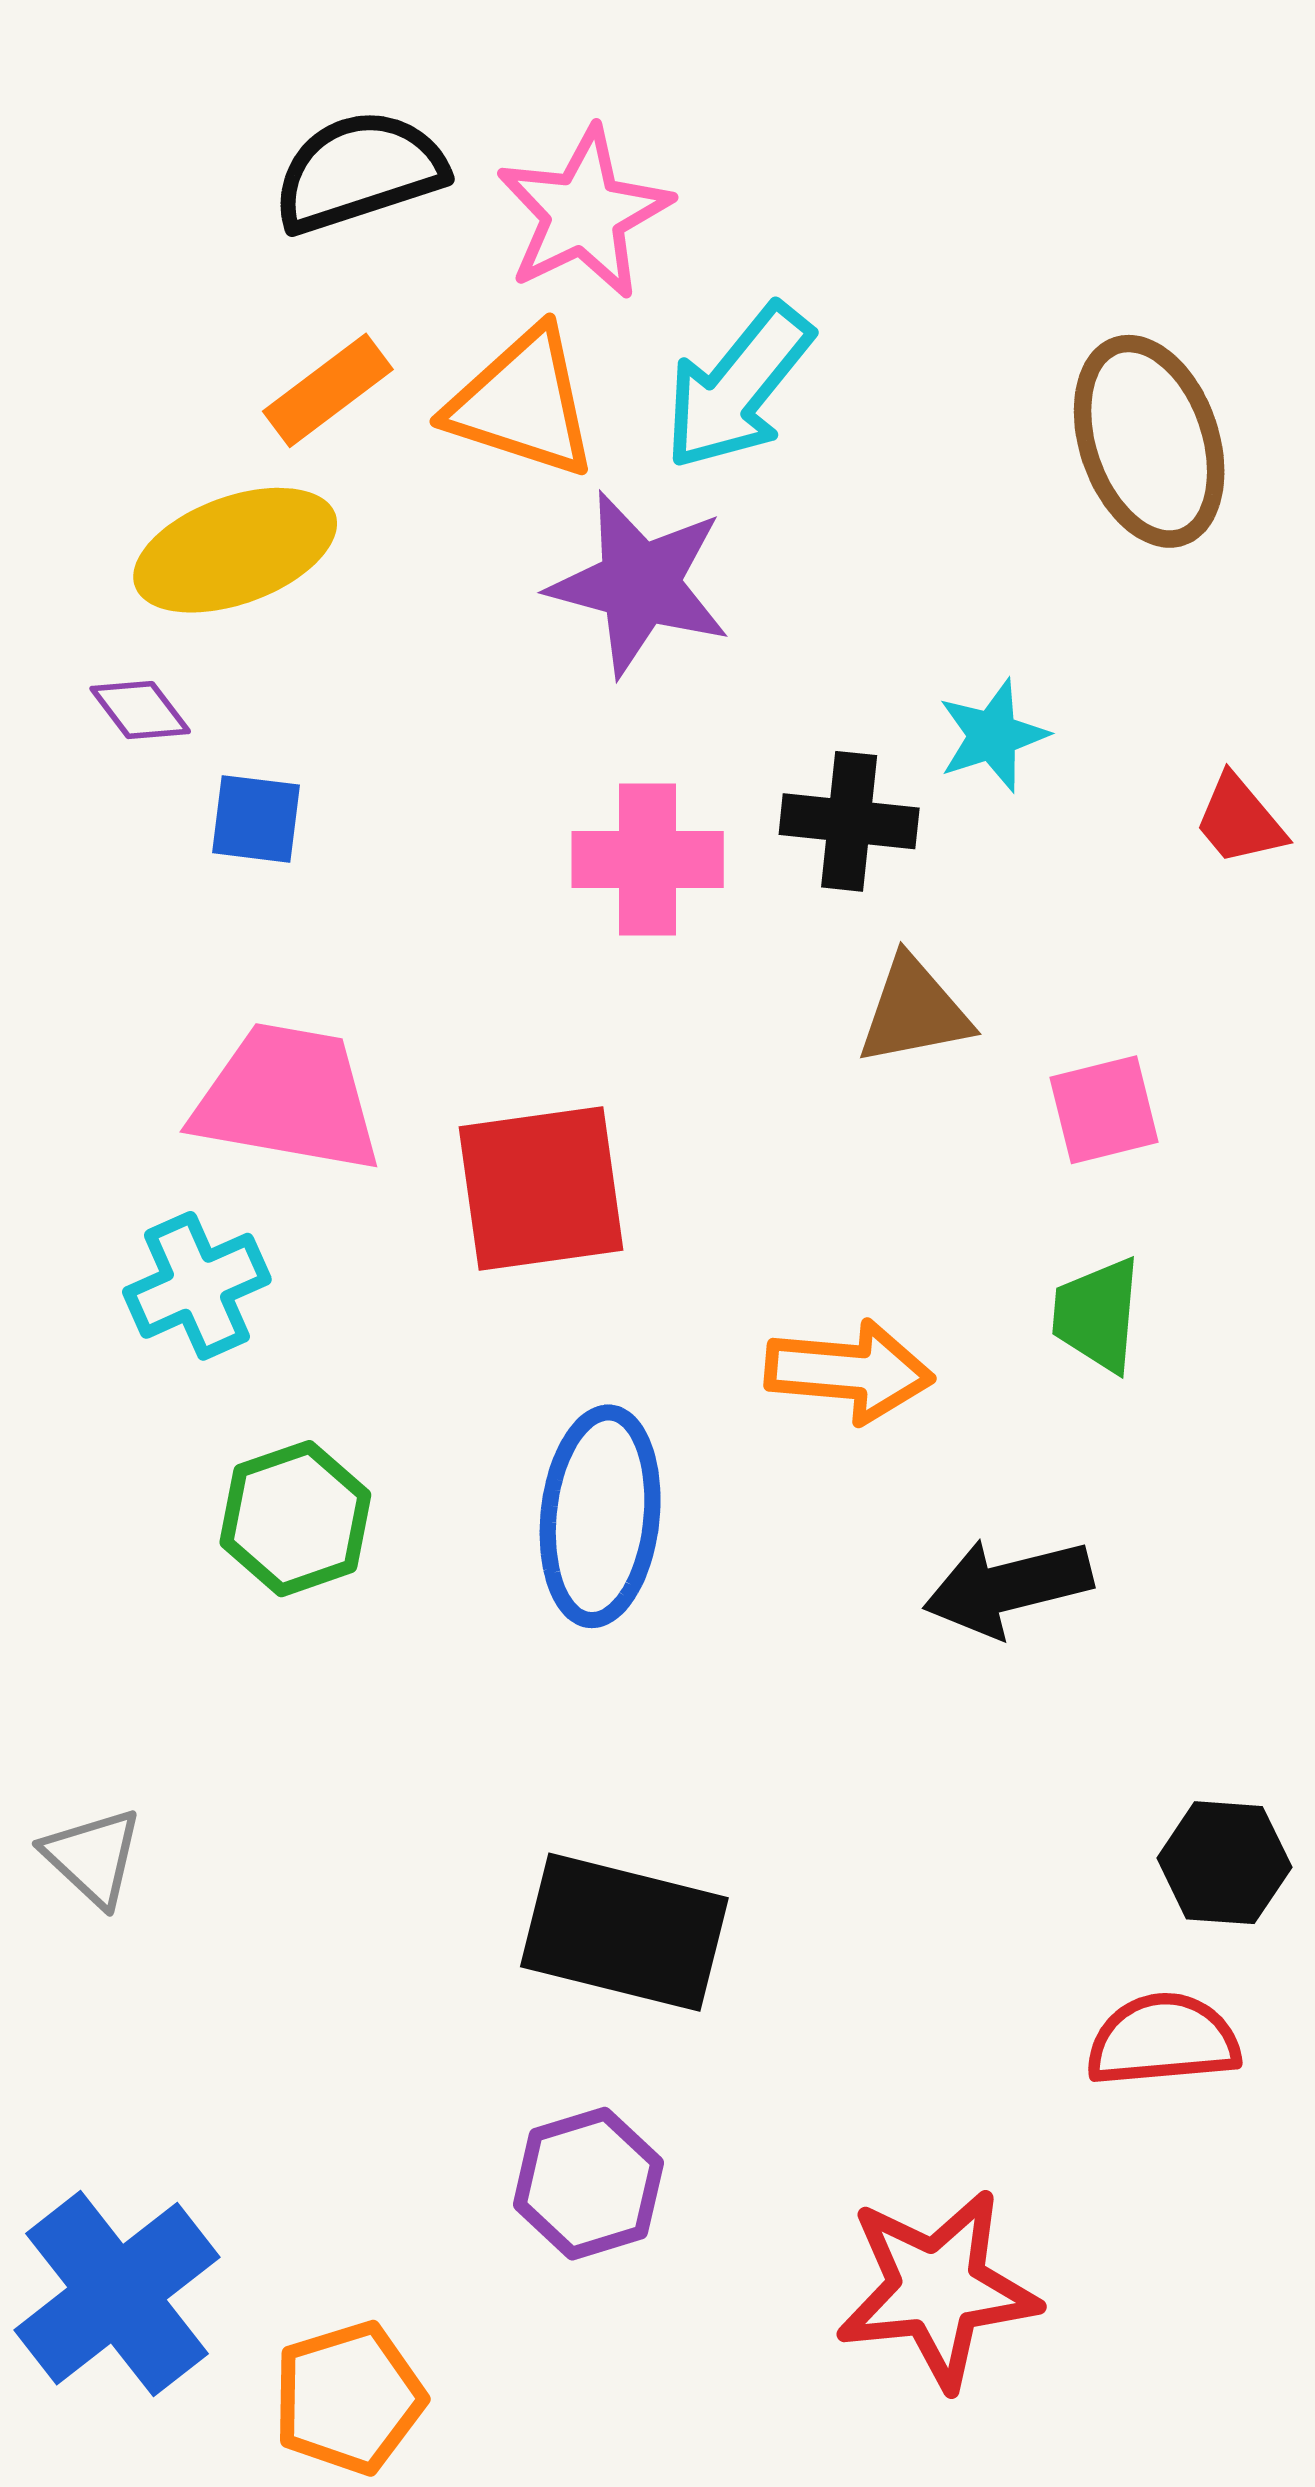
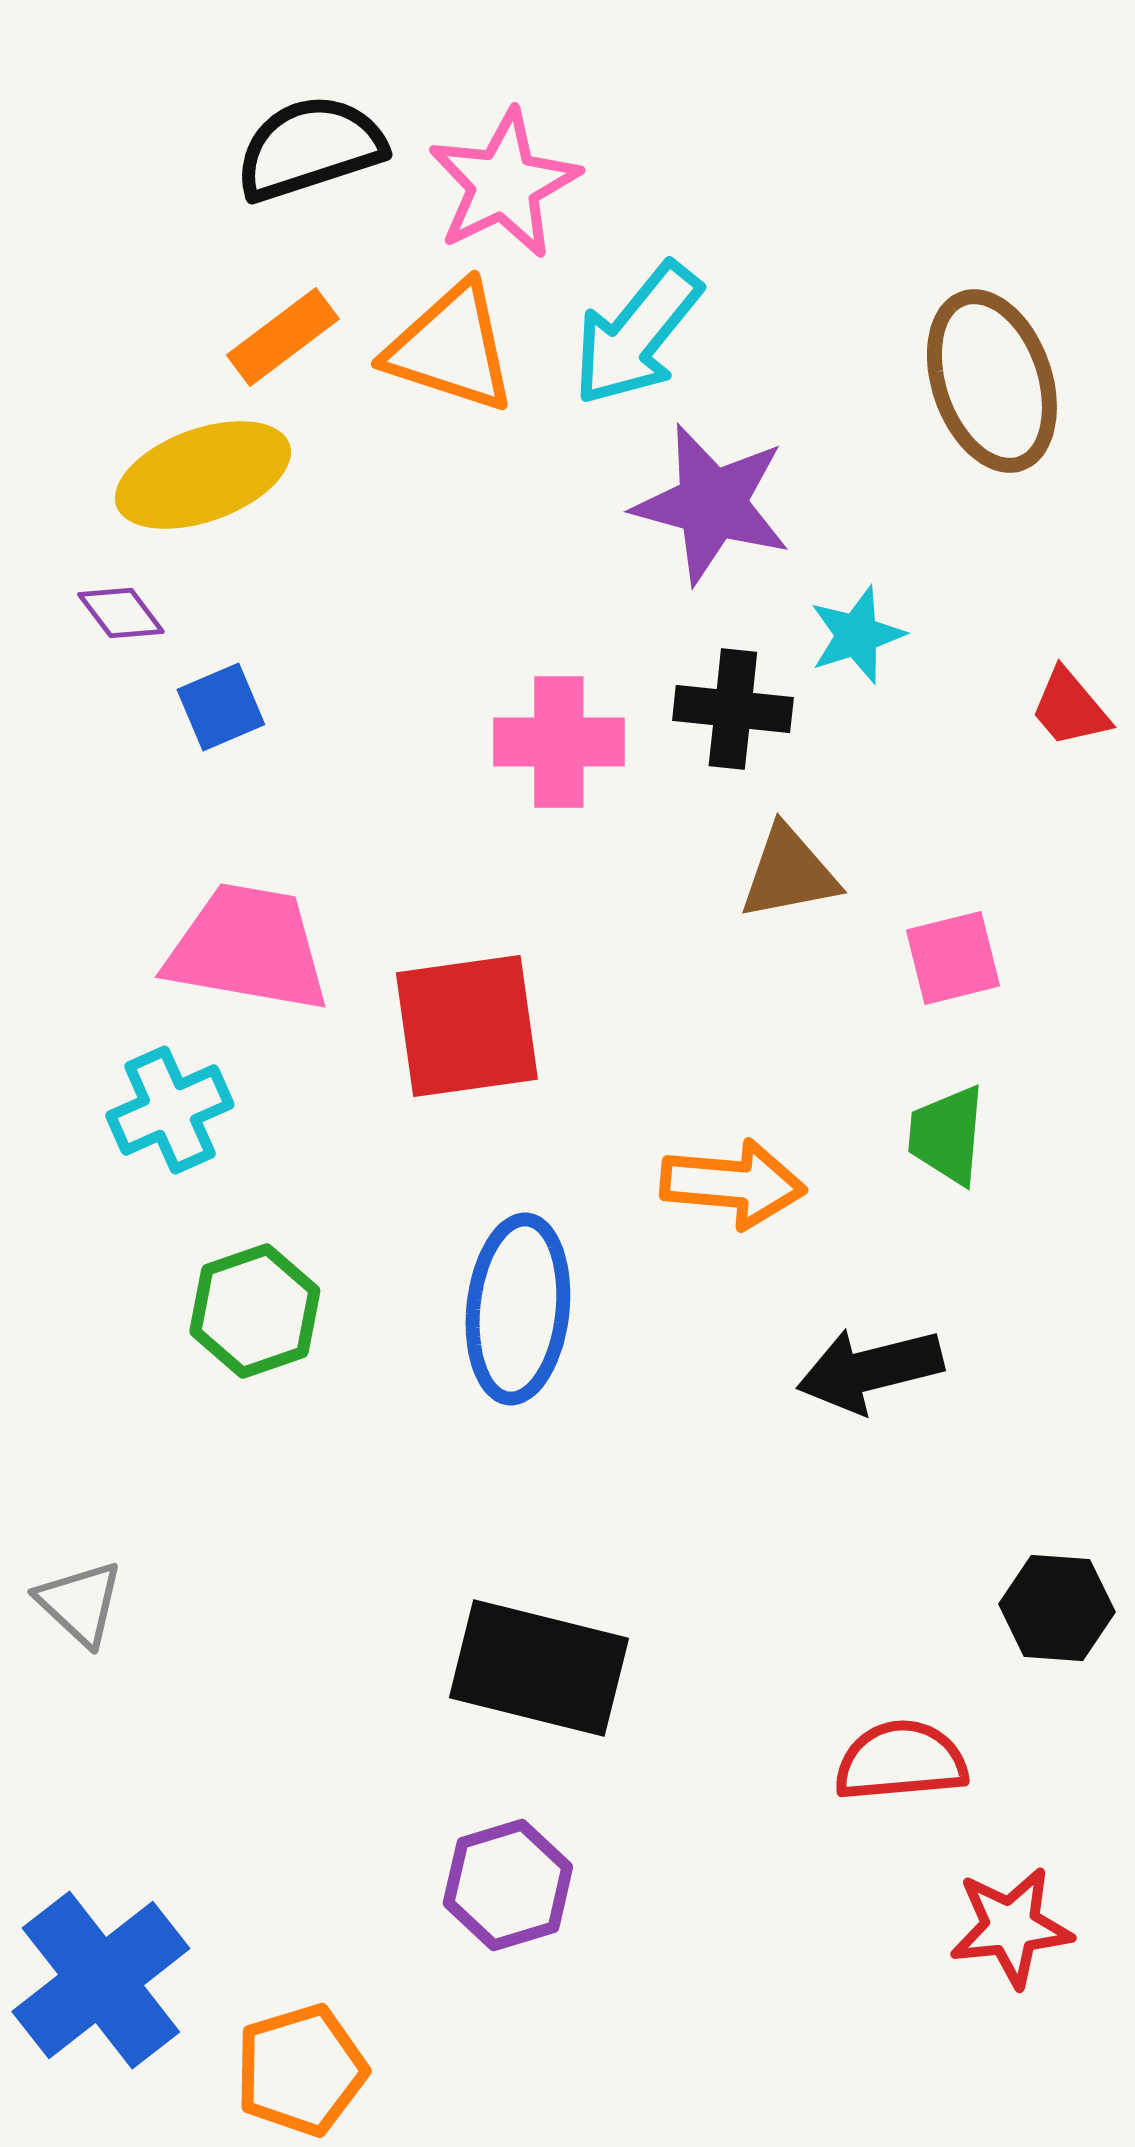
purple star: (639, 584) -> (712, 504), moved
blue square: (256, 819) -> (221, 707), turned -30
red semicircle: (1163, 2040) -> (901, 1761), moved
red star: (937, 2289) -> (1011, 1927), moved, size x0.7

